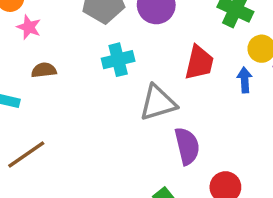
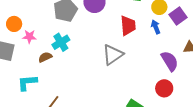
cyan cross: (118, 60) -> (61, 42), moved
purple semicircle: (187, 146) -> (170, 61), moved

